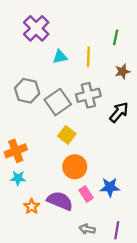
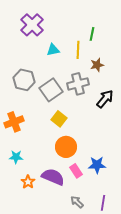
green line: (116, 37) -> (92, 34), moved
brown star: (122, 71) -> (97, 65), moved
orange cross: (16, 151) -> (14, 122), moved
gray arrow: (87, 229) -> (77, 202), turned 32

